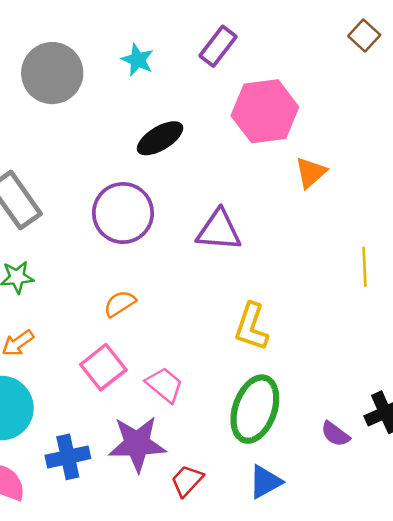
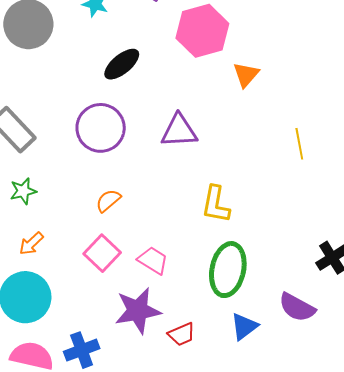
purple semicircle: (335, 434) -> (297, 307), moved, size x1.5
blue cross: (68, 457) -> (82, 350), moved
red trapezoid: (187, 481) -> (182, 334), turned -148

